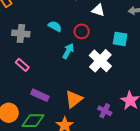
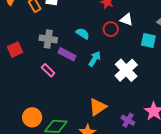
red circle: (82, 31) -> (111, 29), moved
cyan square: (120, 39) -> (148, 40), moved
purple rectangle: (40, 95) -> (67, 54), moved

